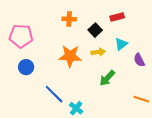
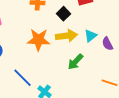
cyan triangle: (121, 44) -> (90, 36), moved
yellow arrow: (98, 52) -> (66, 36), size x1.5

